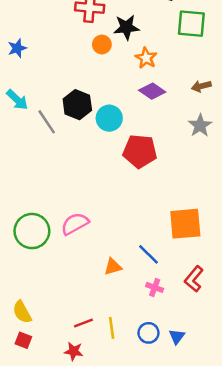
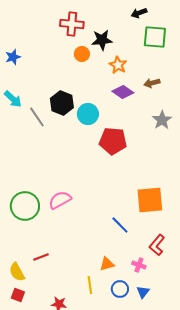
brown arrow: (201, 86) -> (152, 83), moved
orange triangle: (113, 267) -> (107, 264), moved
pink cross: (155, 287) -> (139, 265), moved
red line: (83, 323) -> (41, 257), moved

